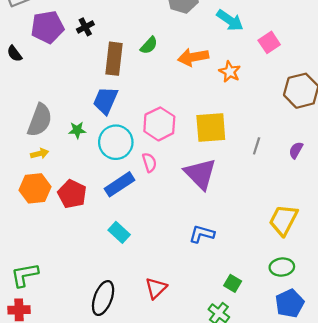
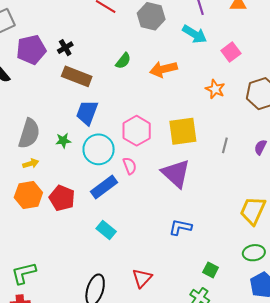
brown rectangle: (114, 59) -> (77, 76), moved, turned -72
orange star: (230, 72) -> (215, 89), moved

